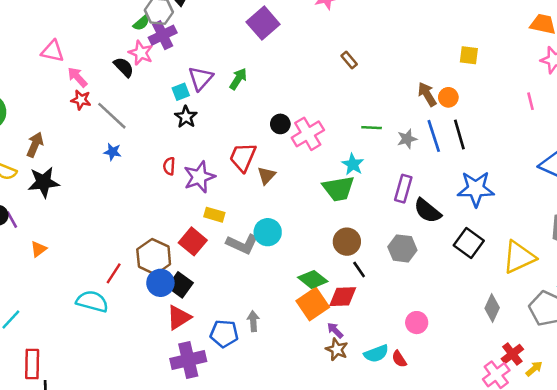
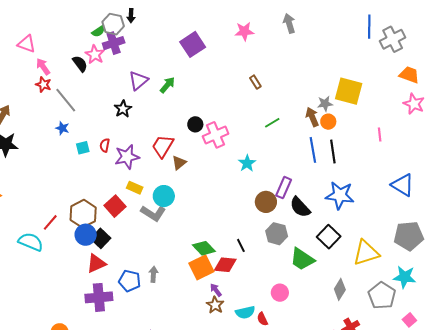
yellow square: (469, 55) -> (349, 91), size x1.8
cyan square: (181, 92) -> (83, 148), moved
pink line: (531, 101) -> (380, 135), moved
green line: (372, 128) -> (272, 123), moved, turned -42
gray star: (407, 139) -> (325, 104), moved
green trapezoid: (338, 189) -> (302, 259), moved, turned 36
cyan circle: (268, 232) -> (164, 196), moved
brown circle: (347, 242) -> (266, 202), moved

